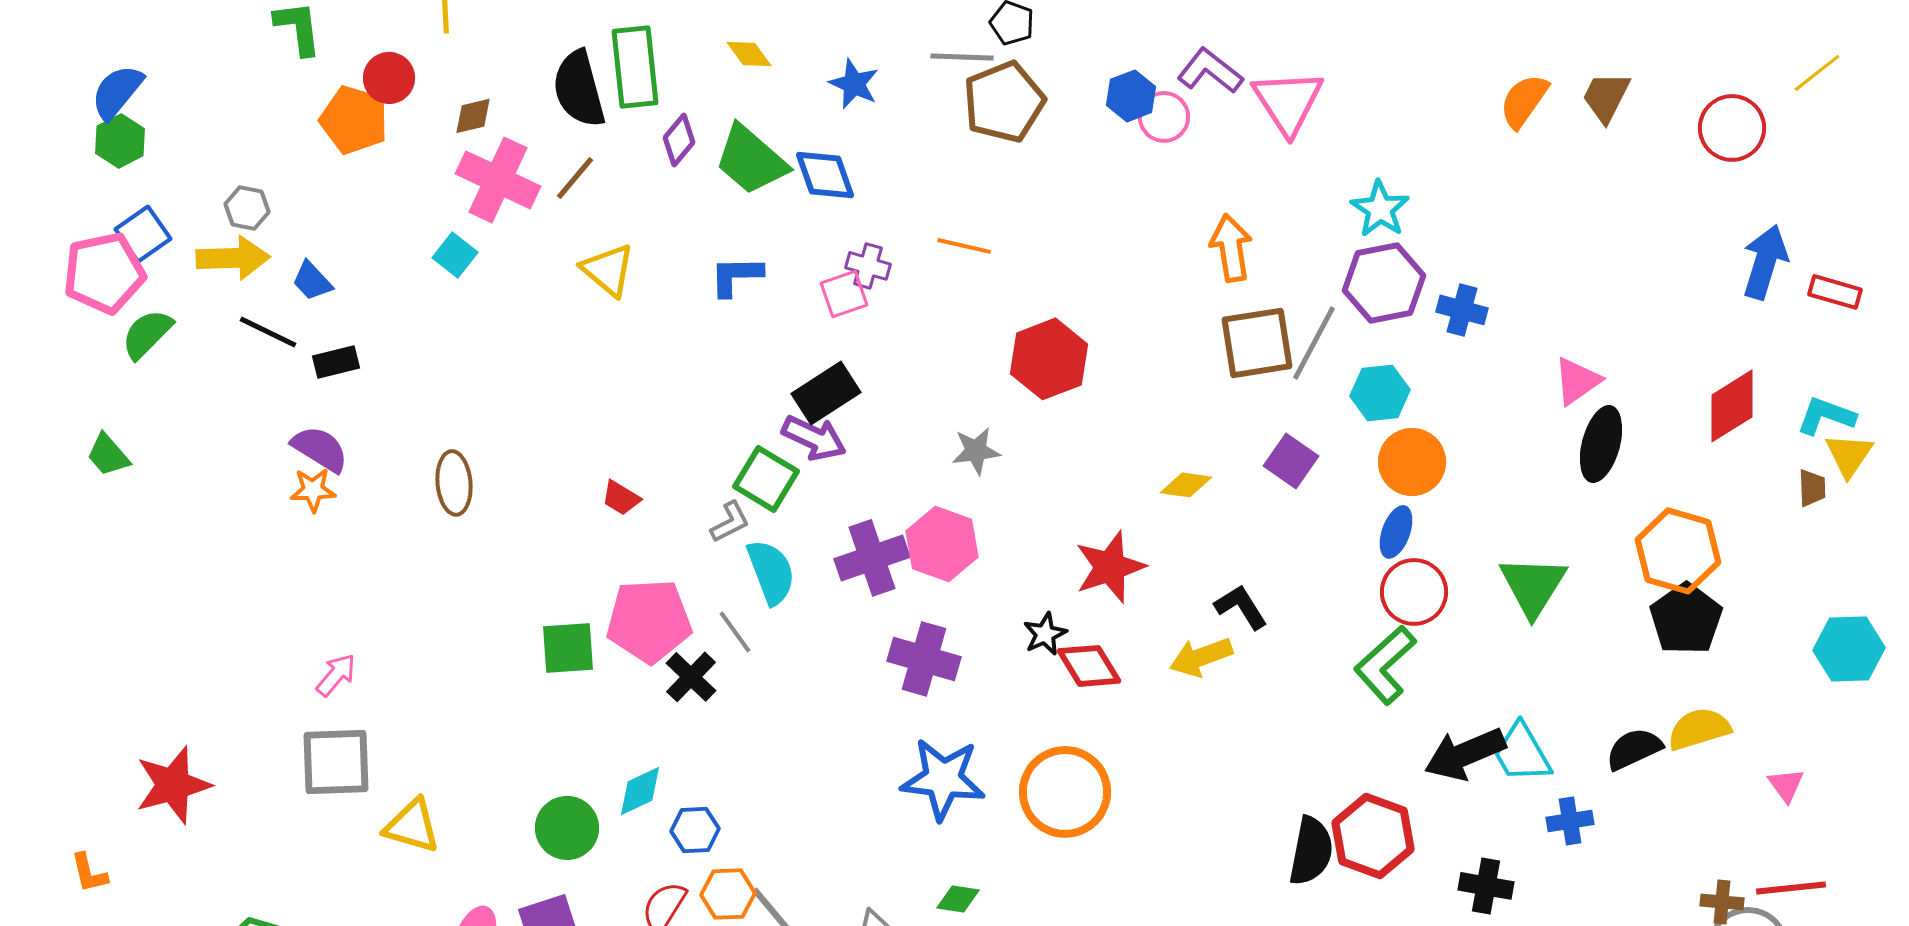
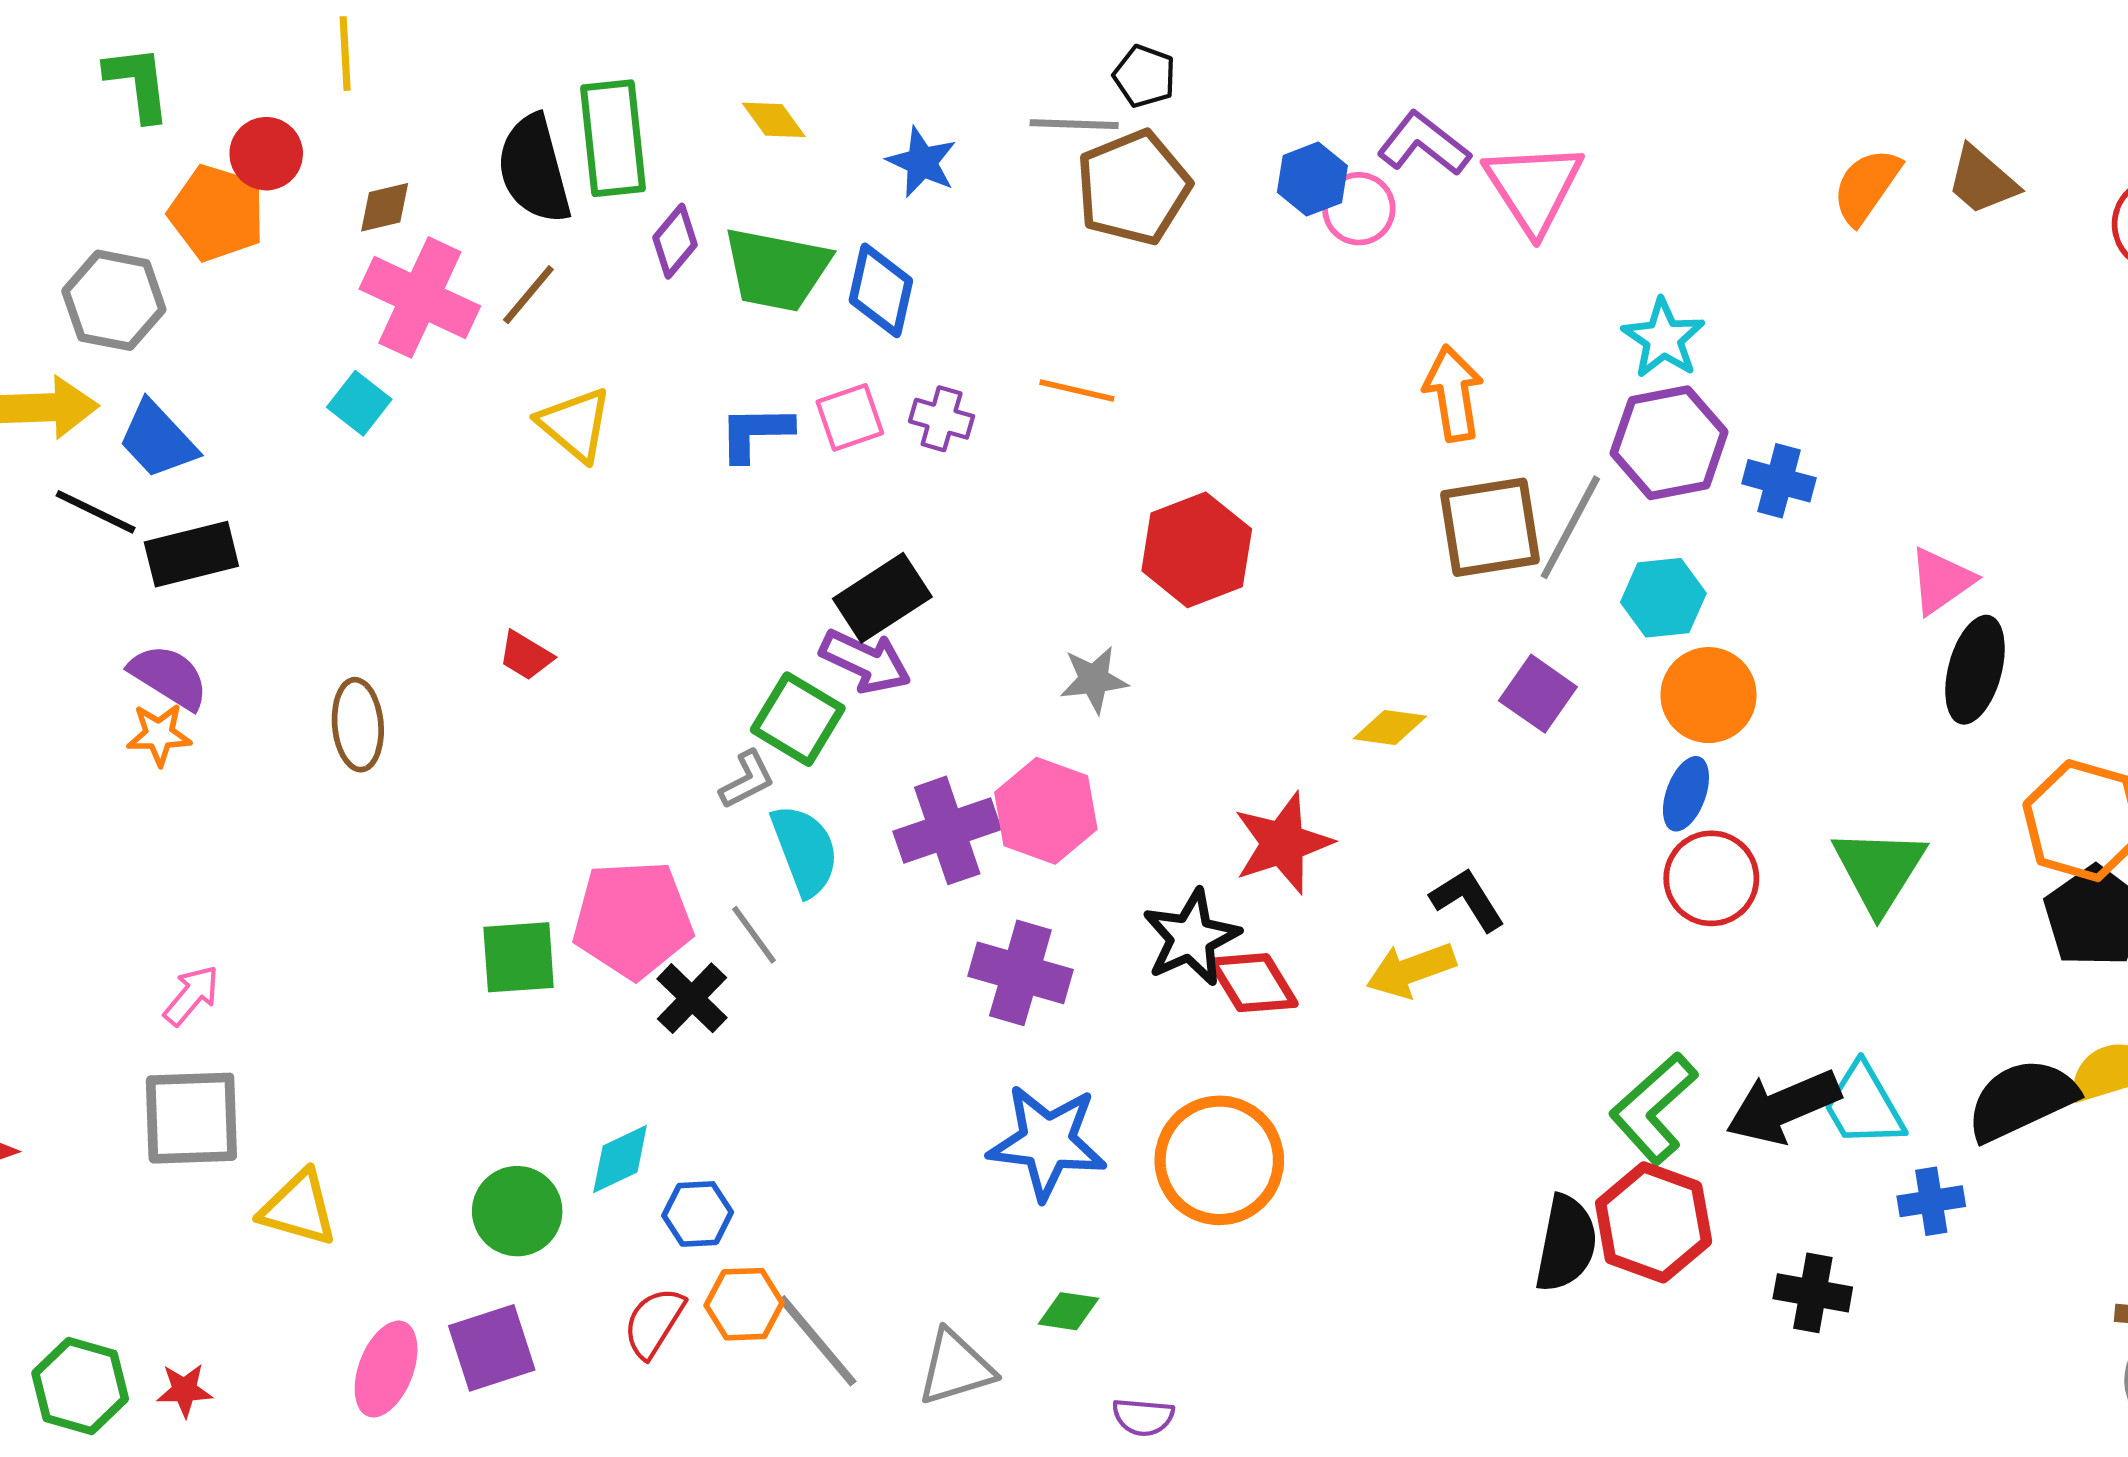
brown trapezoid: (1606, 97) -> (1982, 180), turned -76
green trapezoid: (751, 160) -> (777, 269), turned -30
blue diamond: (825, 175) -> (881, 290), turned 32
gray hexagon: (247, 208) -> (114, 300), moved, size x1.6
blue trapezoid: (312, 281) -> (158, 440), size x1.4
pink square: (844, 294) -> (850, 417), moved
black rectangle: (336, 362) -> (191, 554), size x1.4
red trapezoid: (621, 498) -> (526, 656), moved
black star: (1045, 634) -> (1191, 938), size x1.6
green L-shape: (1385, 665) -> (1654, 1108), moved
black semicircle: (1634, 749) -> (2022, 1100), size x1.4

